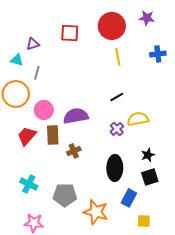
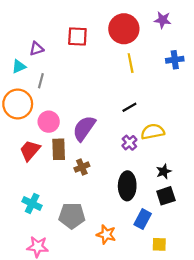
cyan triangle: (17, 60) -> (19, 66), turned -40
purple semicircle: (76, 116) -> (84, 128), turned -45
orange star: (96, 212) -> (106, 234), size x0.7

